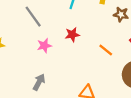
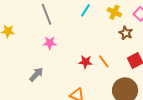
red star: (72, 35) -> (85, 62), moved

